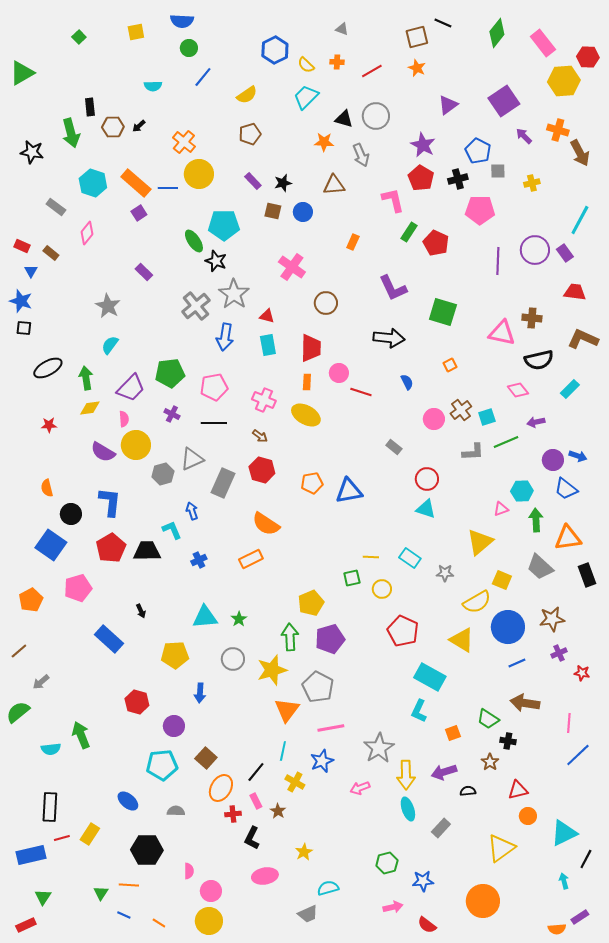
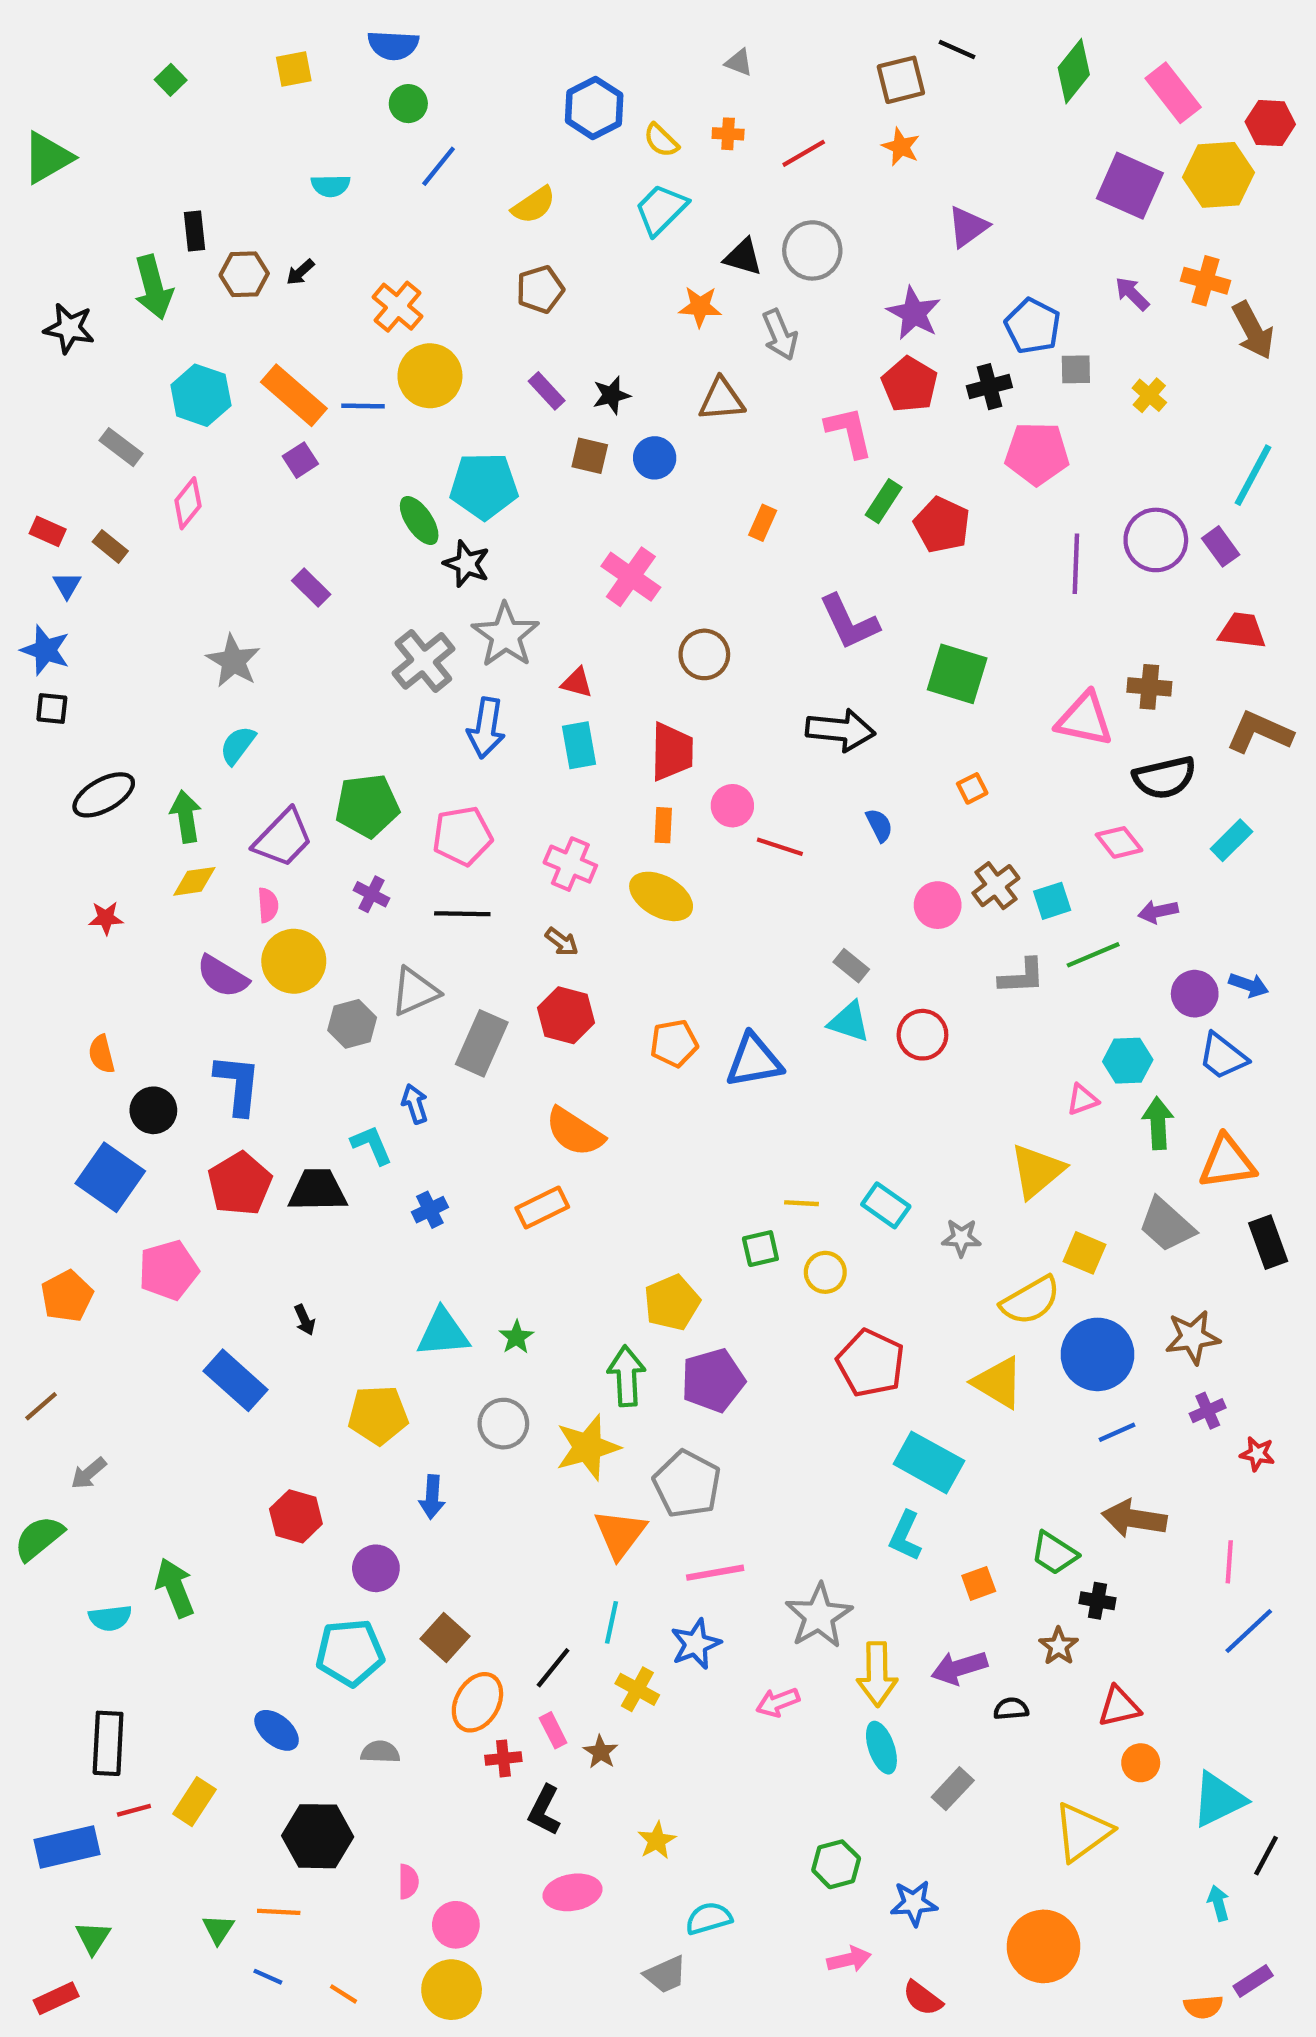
purple square: (504, 101) -> (1130, 186), moved, turned -32
yellow cross: (532, 183) -> (1149, 395), turned -35
cyan triangle: (426, 509) -> (849, 1022), moved

